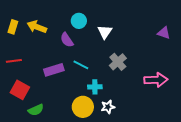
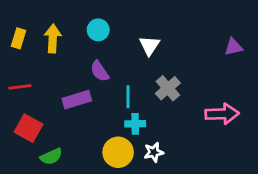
cyan circle: (79, 21) -> (98, 30), moved
yellow arrow: (37, 27) -> (53, 38), turned 72
purple triangle: (164, 33) -> (233, 47), turned -32
purple semicircle: (67, 40) -> (100, 71), moved
cyan line: (81, 65) -> (128, 97), moved, turned 63

